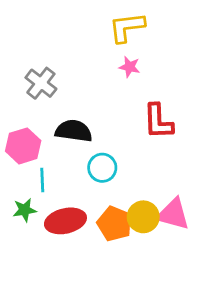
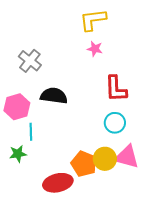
cyan circle: (102, 168) -> (115, 123), moved
red ellipse: (65, 221) -> (58, 183), moved

